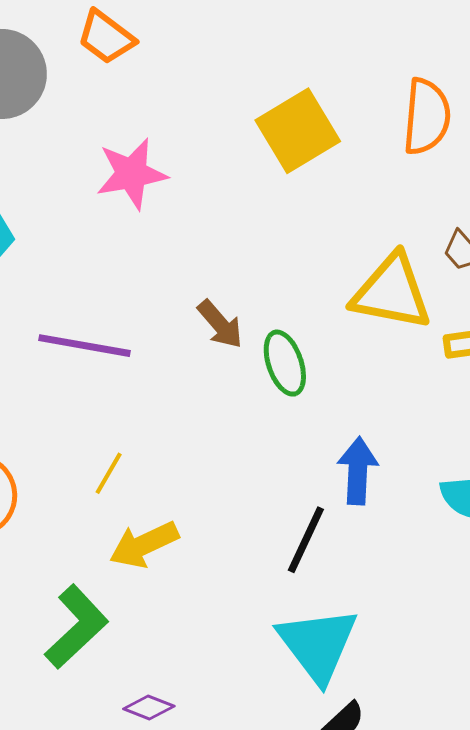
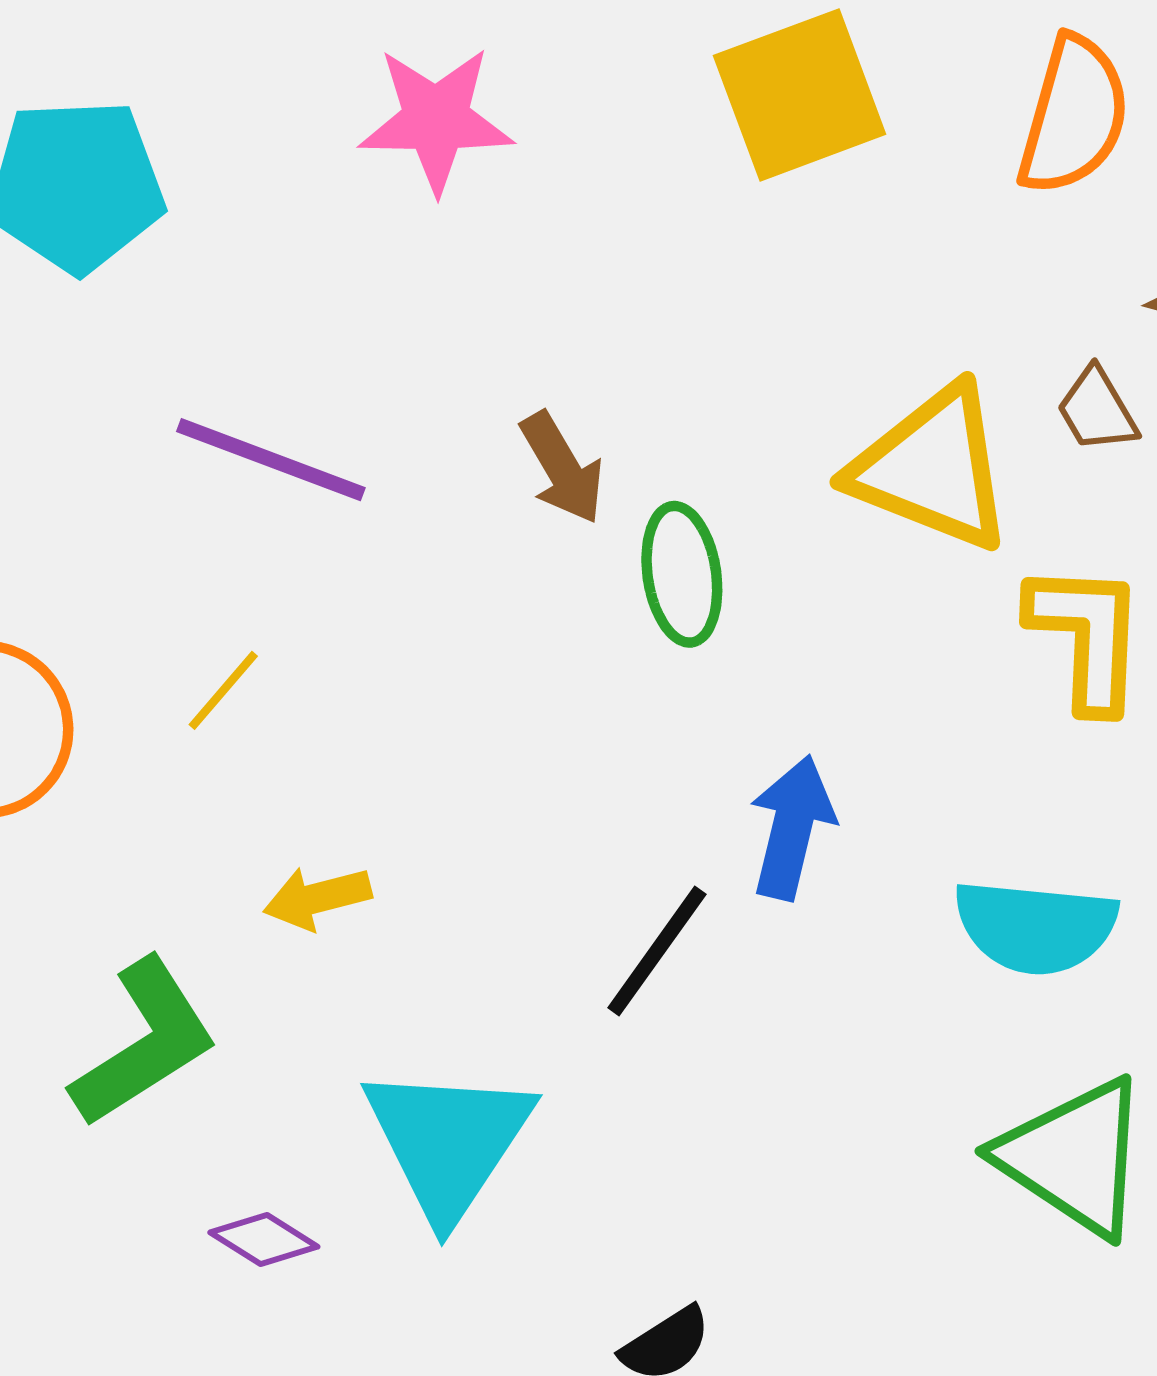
yellow line: (109, 473) -> (223, 690), moved
yellow arrow: (144, 545) -> (317, 898), size x0.7
cyan triangle: (318, 645) -> (448, 1142), moved

